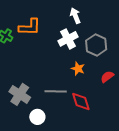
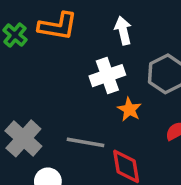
white arrow: (75, 16) -> (123, 31), moved
white cross: (68, 39) -> (107, 76), moved

